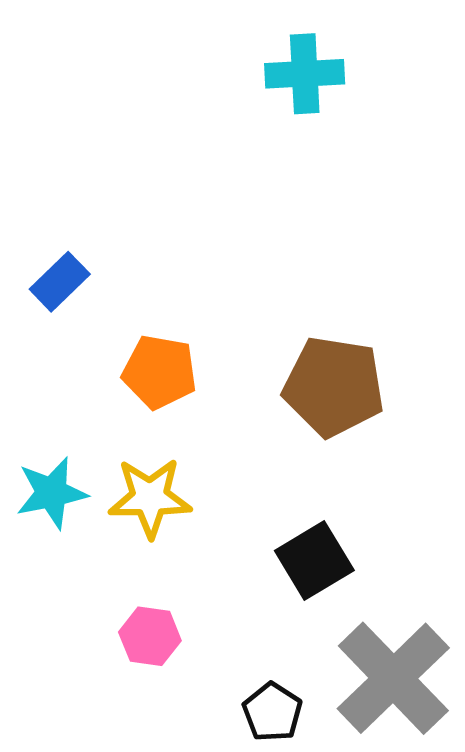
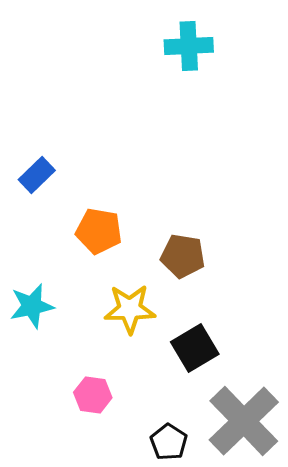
brown pentagon: (334, 386) -> (183, 256), moved, size x0.7
yellow star: (150, 498) -> (130, 309), moved

